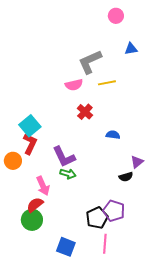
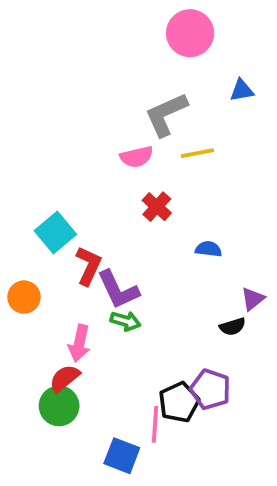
pink circle: (116, 16) -> (190, 33), moved, size x1.6
red L-shape: (30, 144) -> (89, 266), moved
pink arrow: (43, 186) -> (79, 343), turned 36
pink line: (105, 244) -> (155, 424), moved

